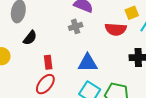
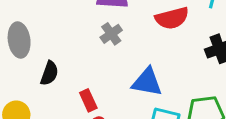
blue triangle: (88, 63) -> (147, 82), turned 30

